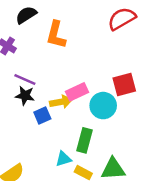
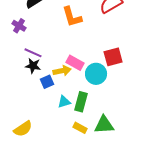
orange L-shape: (56, 35) -> (72, 17), moved, turned -30
pink rectangle: (77, 92) -> (75, 63), turned 54
cyan triangle: (63, 159) -> (64, 102), moved

